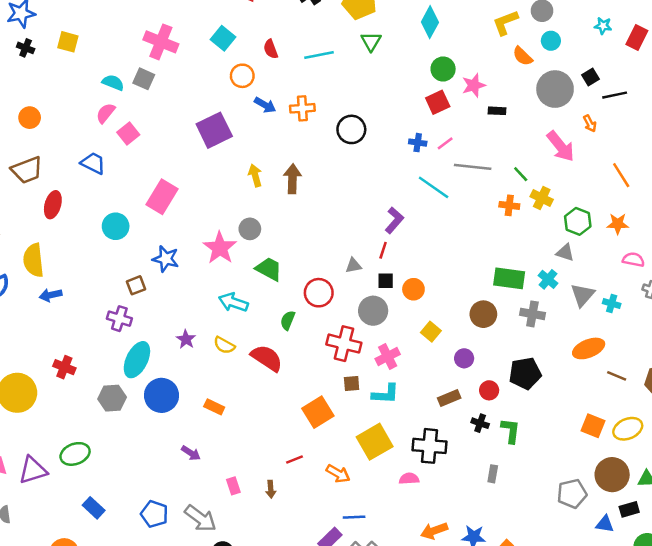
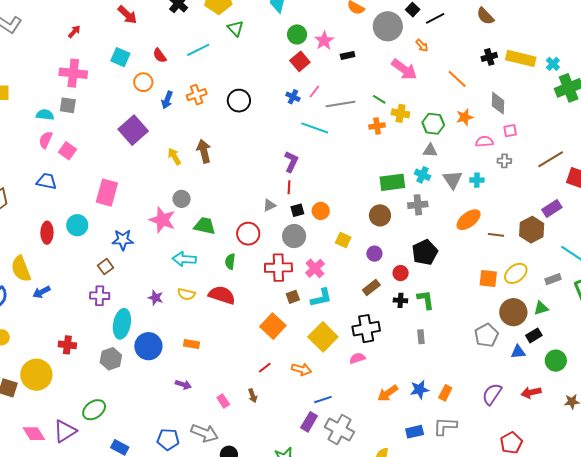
blue arrow: (265, 105) -> (167, 100), turned 96
blue cross: (418, 143) -> (293, 97), turned 32
red ellipse: (53, 205) -> (47, 233), moved

